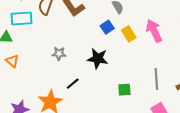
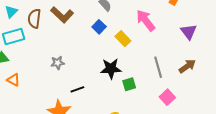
yellow rectangle: (129, 34) -> (123, 39), moved
black star: (98, 58) -> (111, 69), moved
black line: (73, 84) -> (77, 89), turned 32

